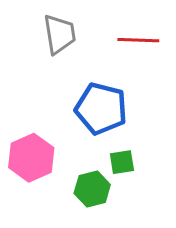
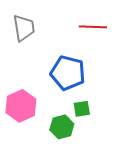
gray trapezoid: (59, 34) -> (24, 28), moved

